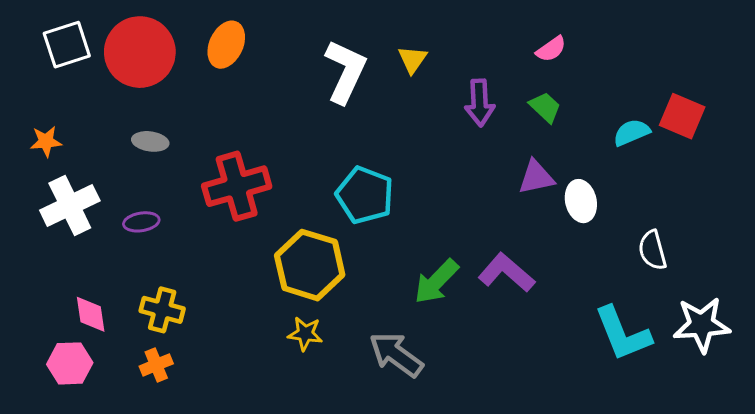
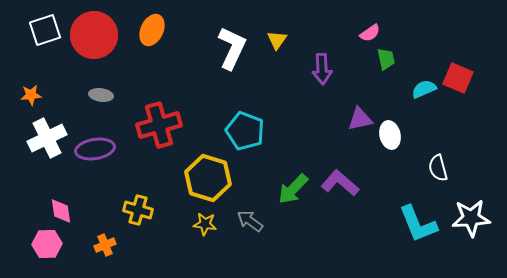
green trapezoid: (545, 107) -> (386, 59), moved, turned 35
purple ellipse: (141, 222) -> (95, 149), size x1.6
yellow cross: (162, 310) -> (138, 210), moved
gray arrow: (396, 355) -> (250, 221), moved, size x0.7

